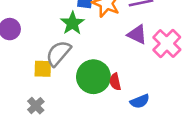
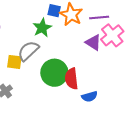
pink cross: (167, 43) -> (112, 35), moved
red semicircle: (115, 82) -> (71, 79), size x1.5

